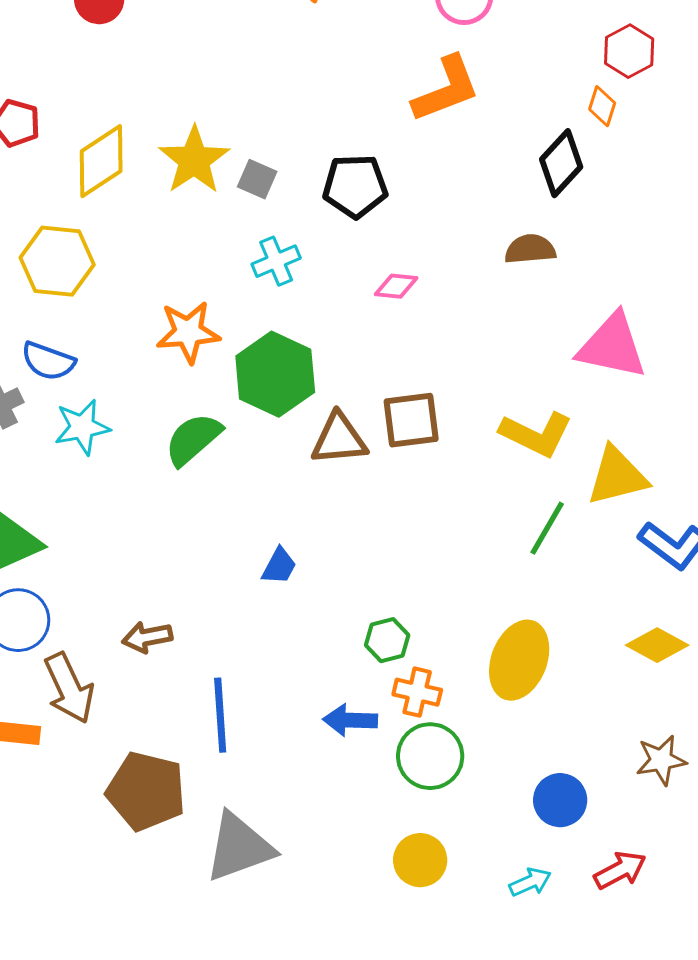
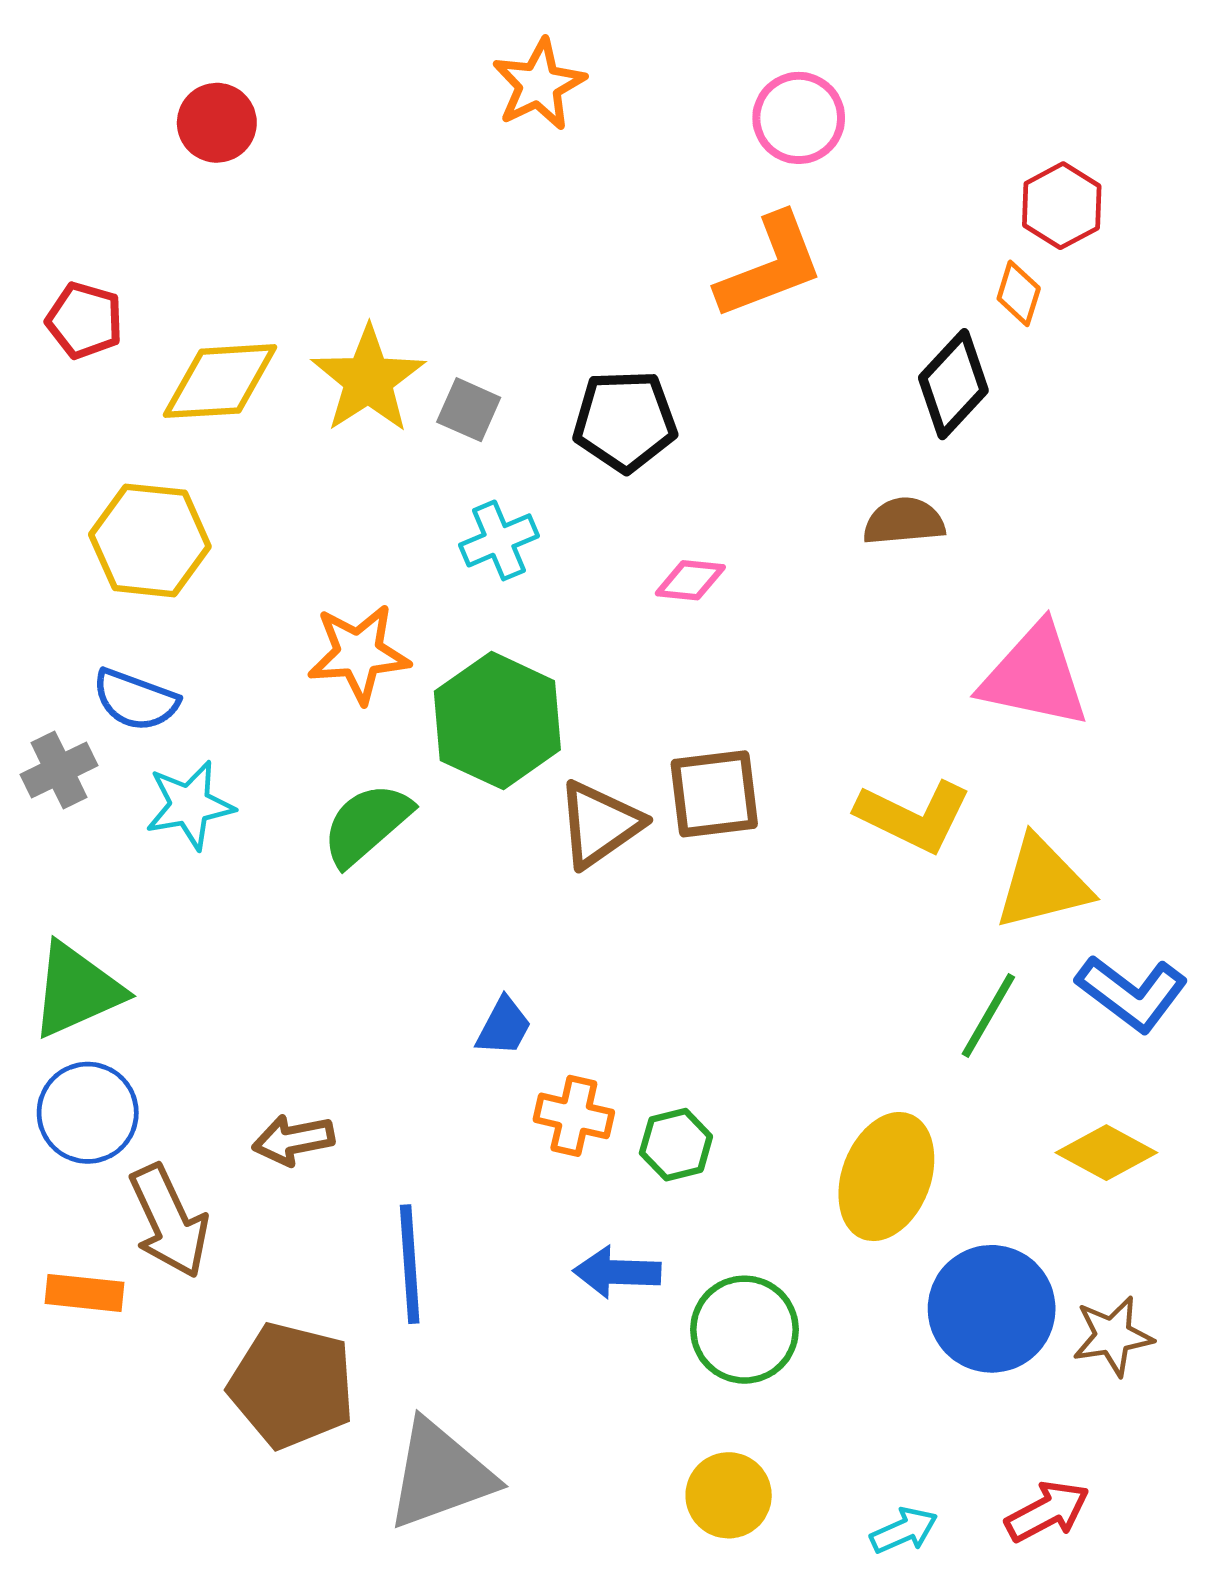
yellow diamond: (101, 161) -> (220, 381), turned 30
brown triangle: (339, 439) -> (599, 824), turned -30
green line: (547, 528) -> (988, 1016), moved
orange cross: (417, 692) -> (574, 1116), moved
blue circle: (560, 800) -> (992, 1309), moved, size x1.5

